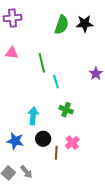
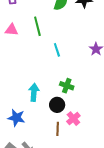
green line: (42, 63) -> (37, 26), moved
cyan line: (56, 82) -> (57, 50), moved
black circle: (43, 139) -> (57, 105), moved

